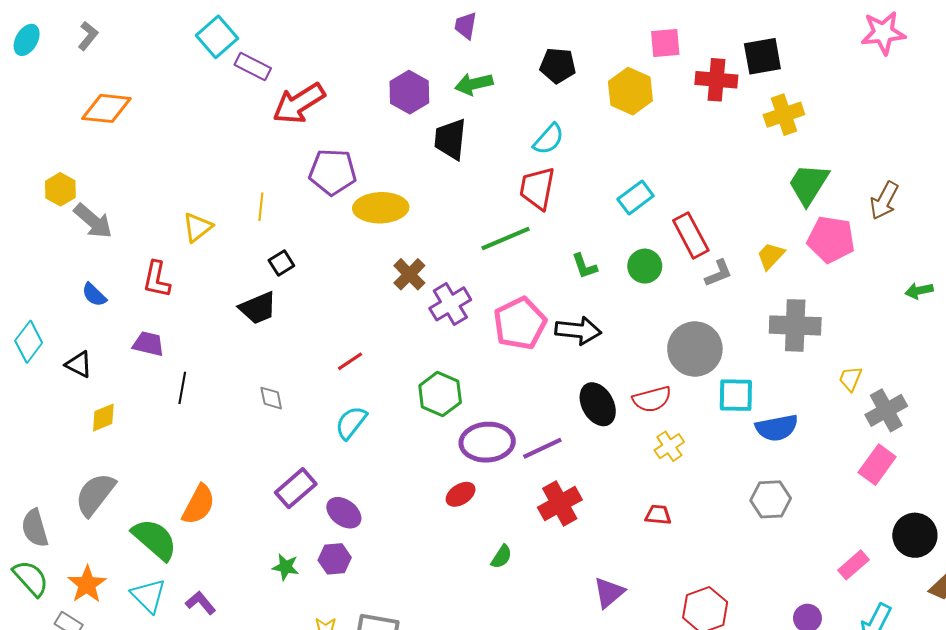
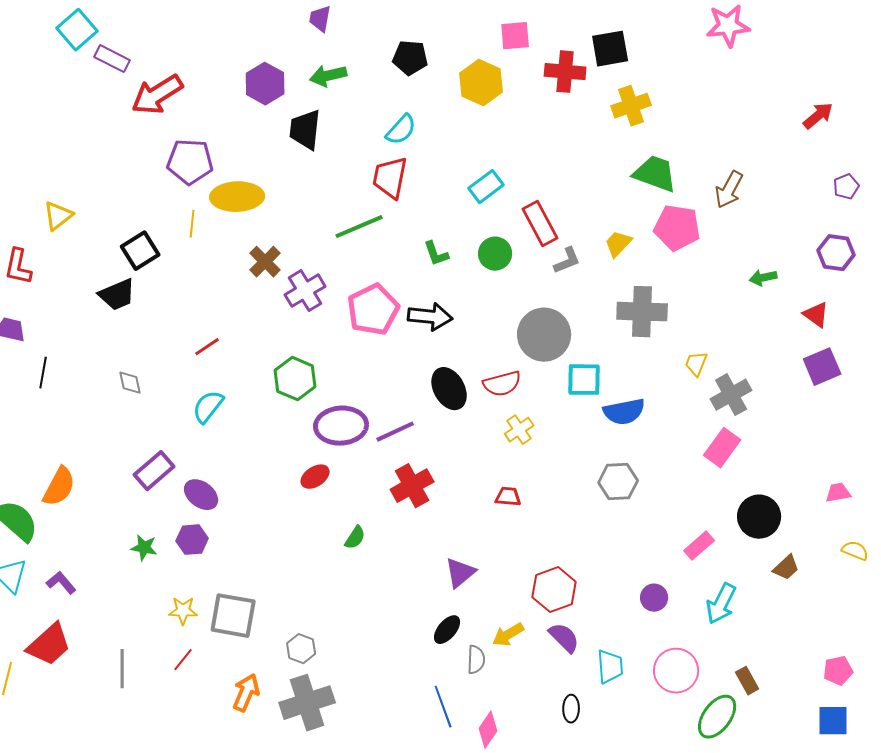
green trapezoid: (808, 184) -> (655, 174), turned 78
yellow line: (261, 207) -> (192, 224), moved
black square: (281, 263) -> (140, 251), size x1.5

